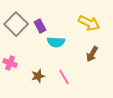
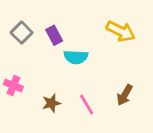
gray square: (16, 24) -> (22, 33), size x0.7
brown arrow: (92, 54) -> (125, 95), moved

